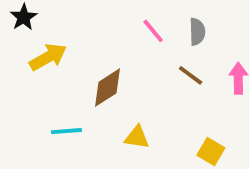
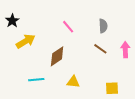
pink line: (153, 31) -> (68, 27), moved
yellow square: (211, 151) -> (112, 88), turned -32

